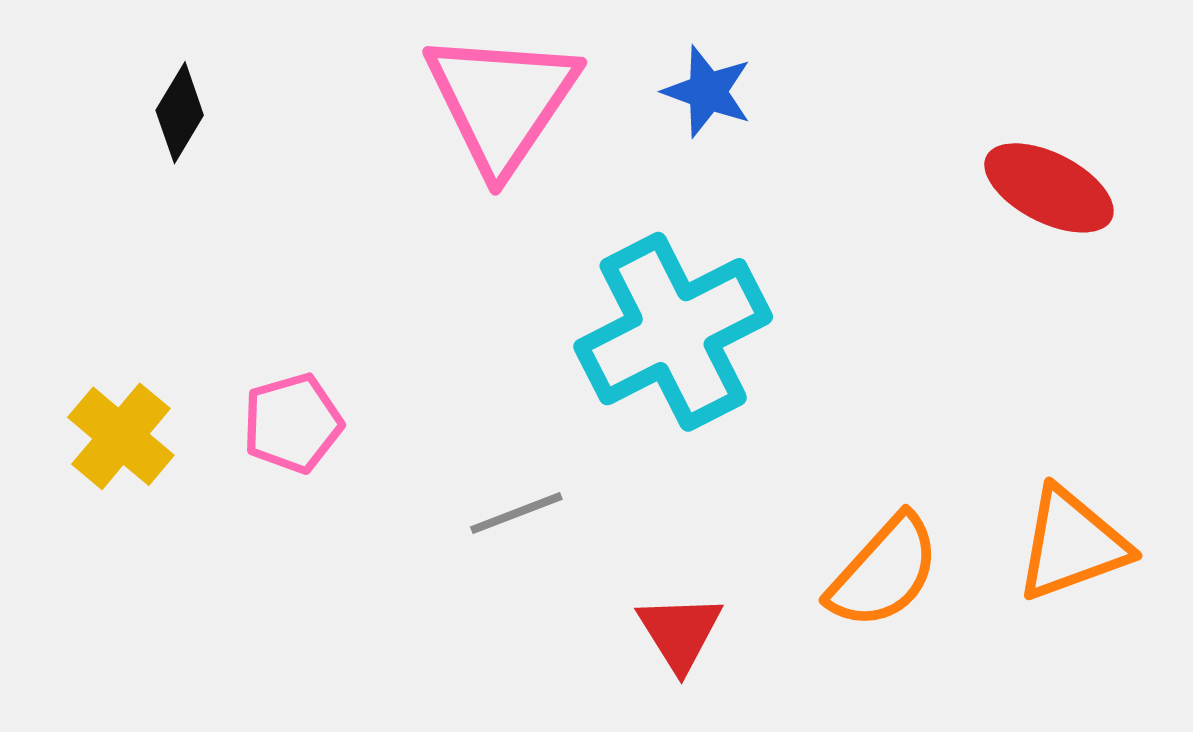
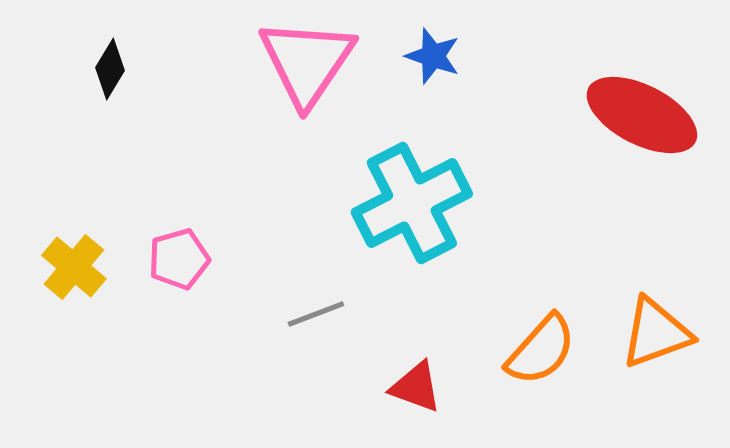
red ellipse: (1049, 188) -> (642, 115), size x1.4
red triangle: (680, 632) -> (416, 387), turned -38

